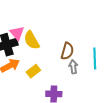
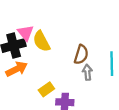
yellow rectangle: (33, 71) -> (46, 89), moved

